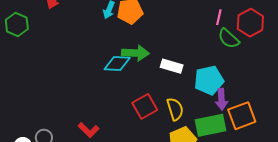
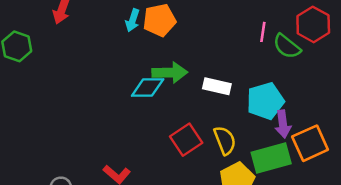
pink line: (219, 17) -> (263, 32), moved

